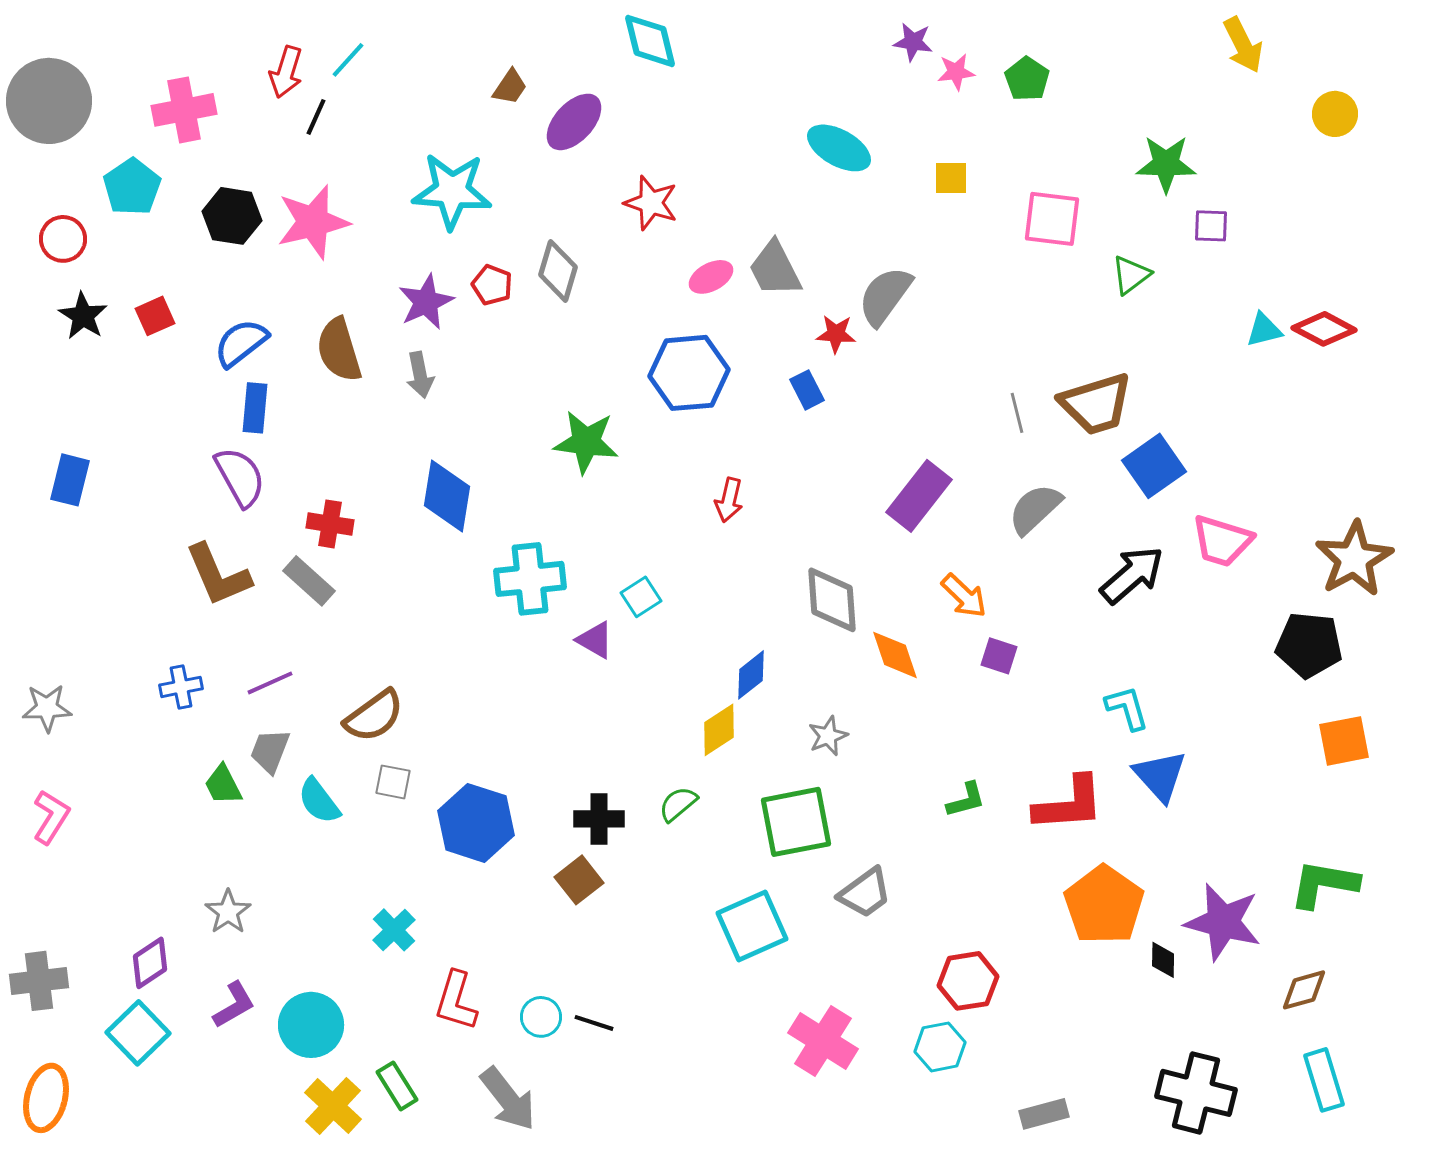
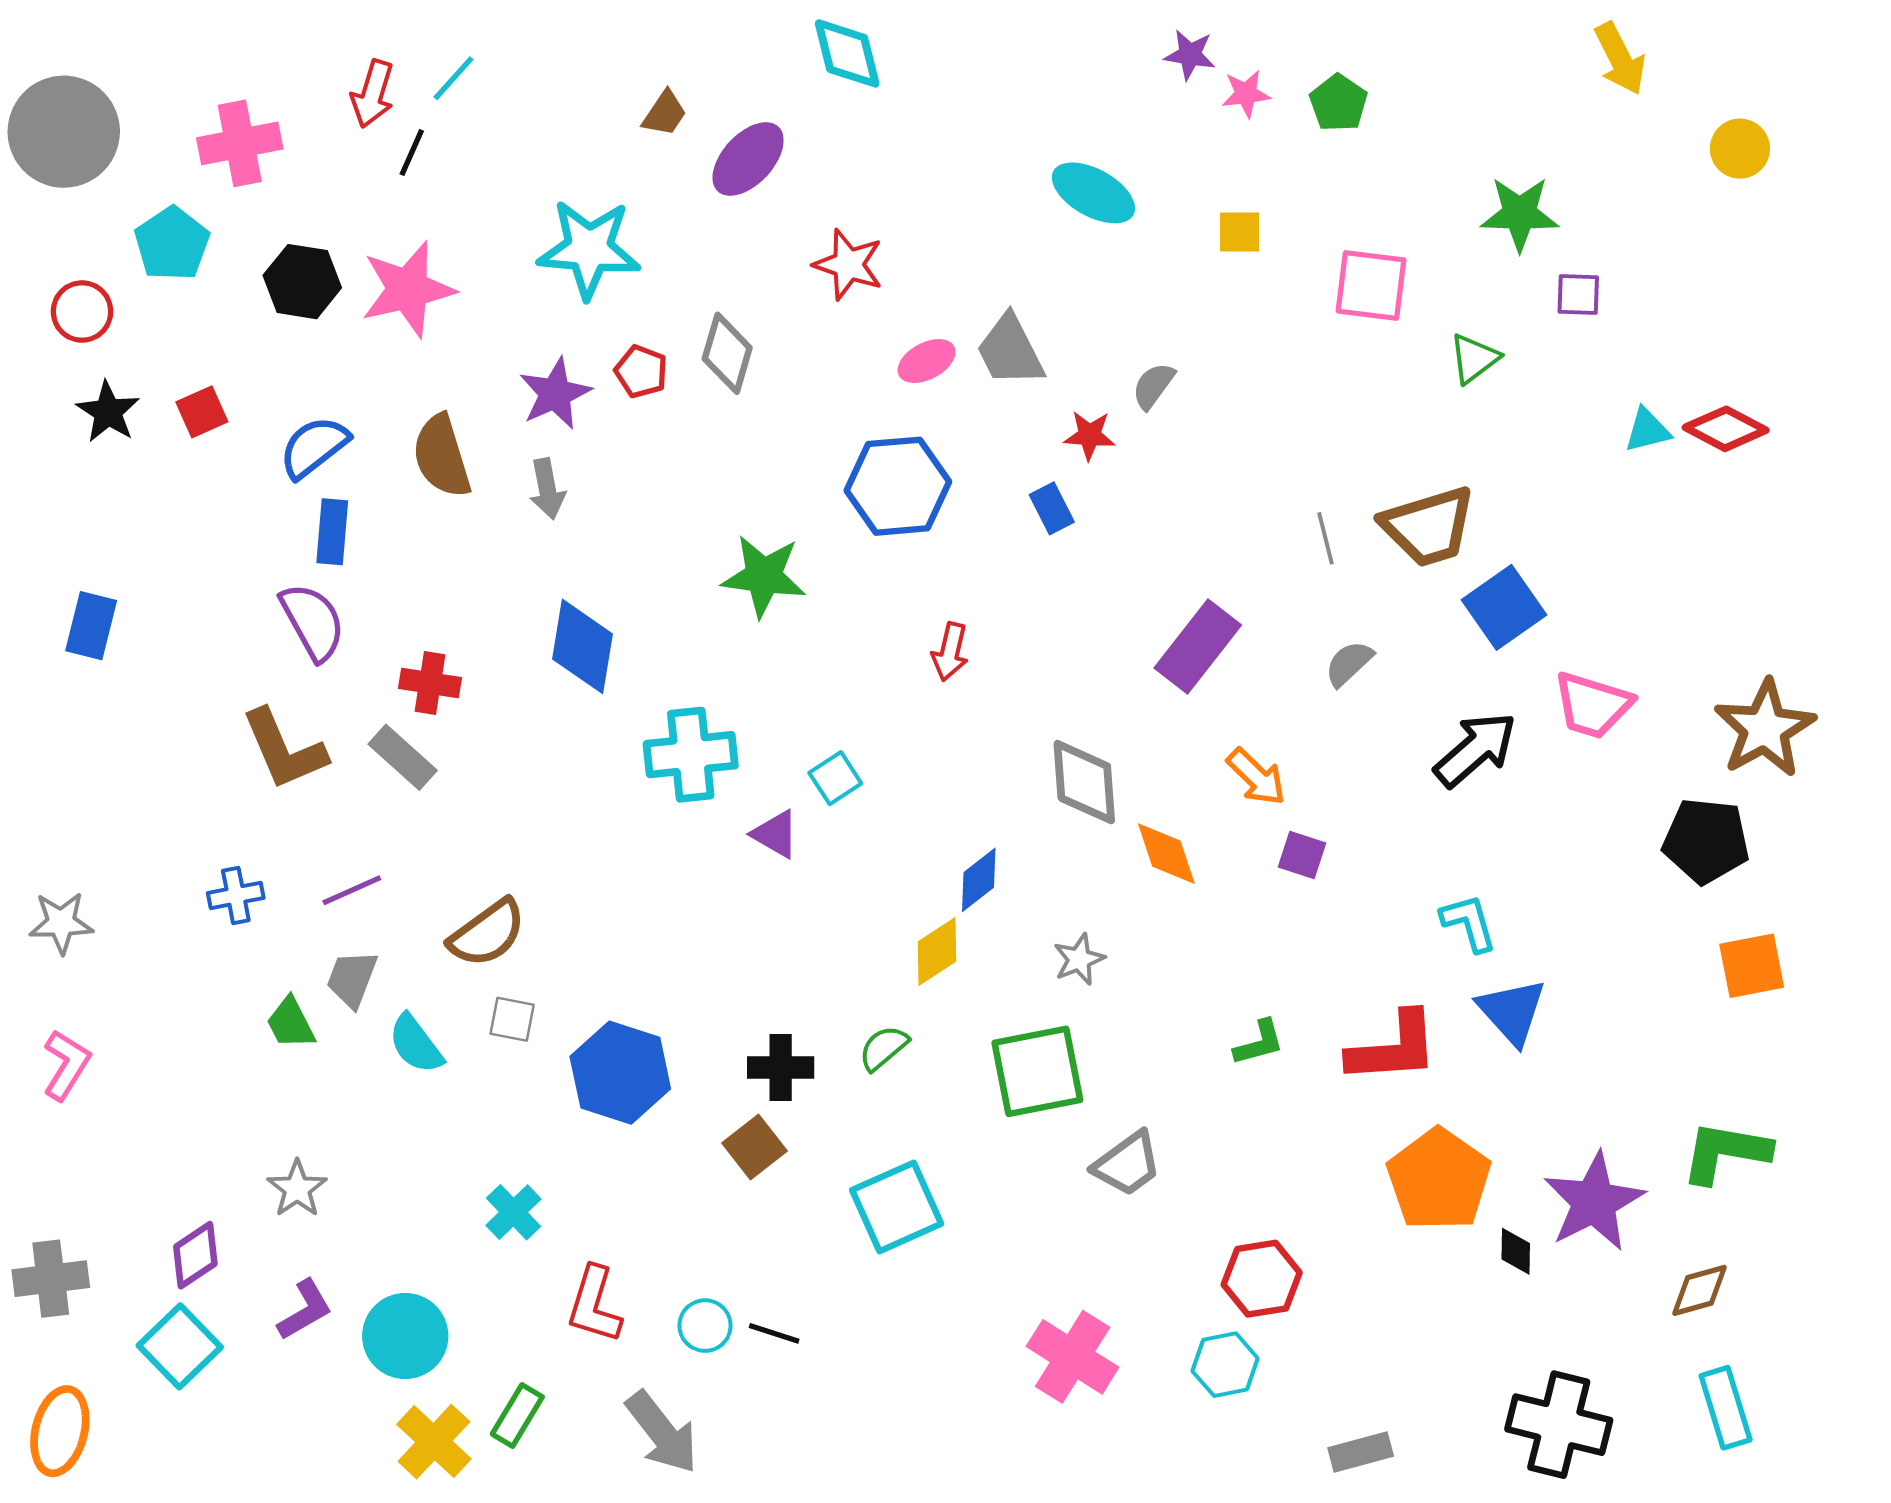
gray semicircle: (885, 296) -> (1153, 386), size x0.6
gray semicircle: (1035, 509) -> (1349, 663), size x0.7
purple star: (1223, 922) -> (1594, 1202), turned 30
cyan square: (752, 926) -> (897, 1207), moved
green rectangle: (397, 1086) -> (517, 1415), turned 63

